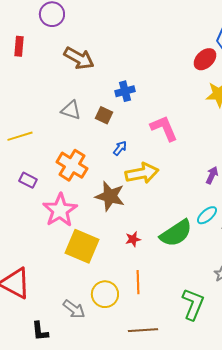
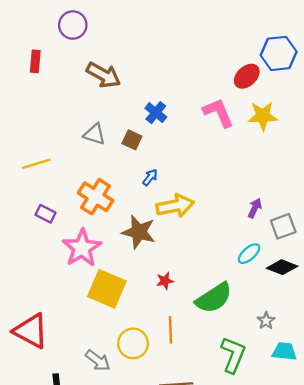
blue cross: (125, 91) -> (156, 113), turned -36
pink L-shape: (164, 128) -> (218, 113), moved
green semicircle: (176, 233) -> (214, 298), moved

